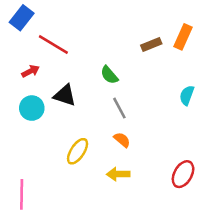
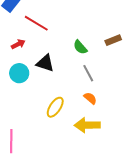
brown rectangle: (151, 44) -> (113, 40), moved
yellow arrow: (118, 174) -> (87, 125), size x1.4

